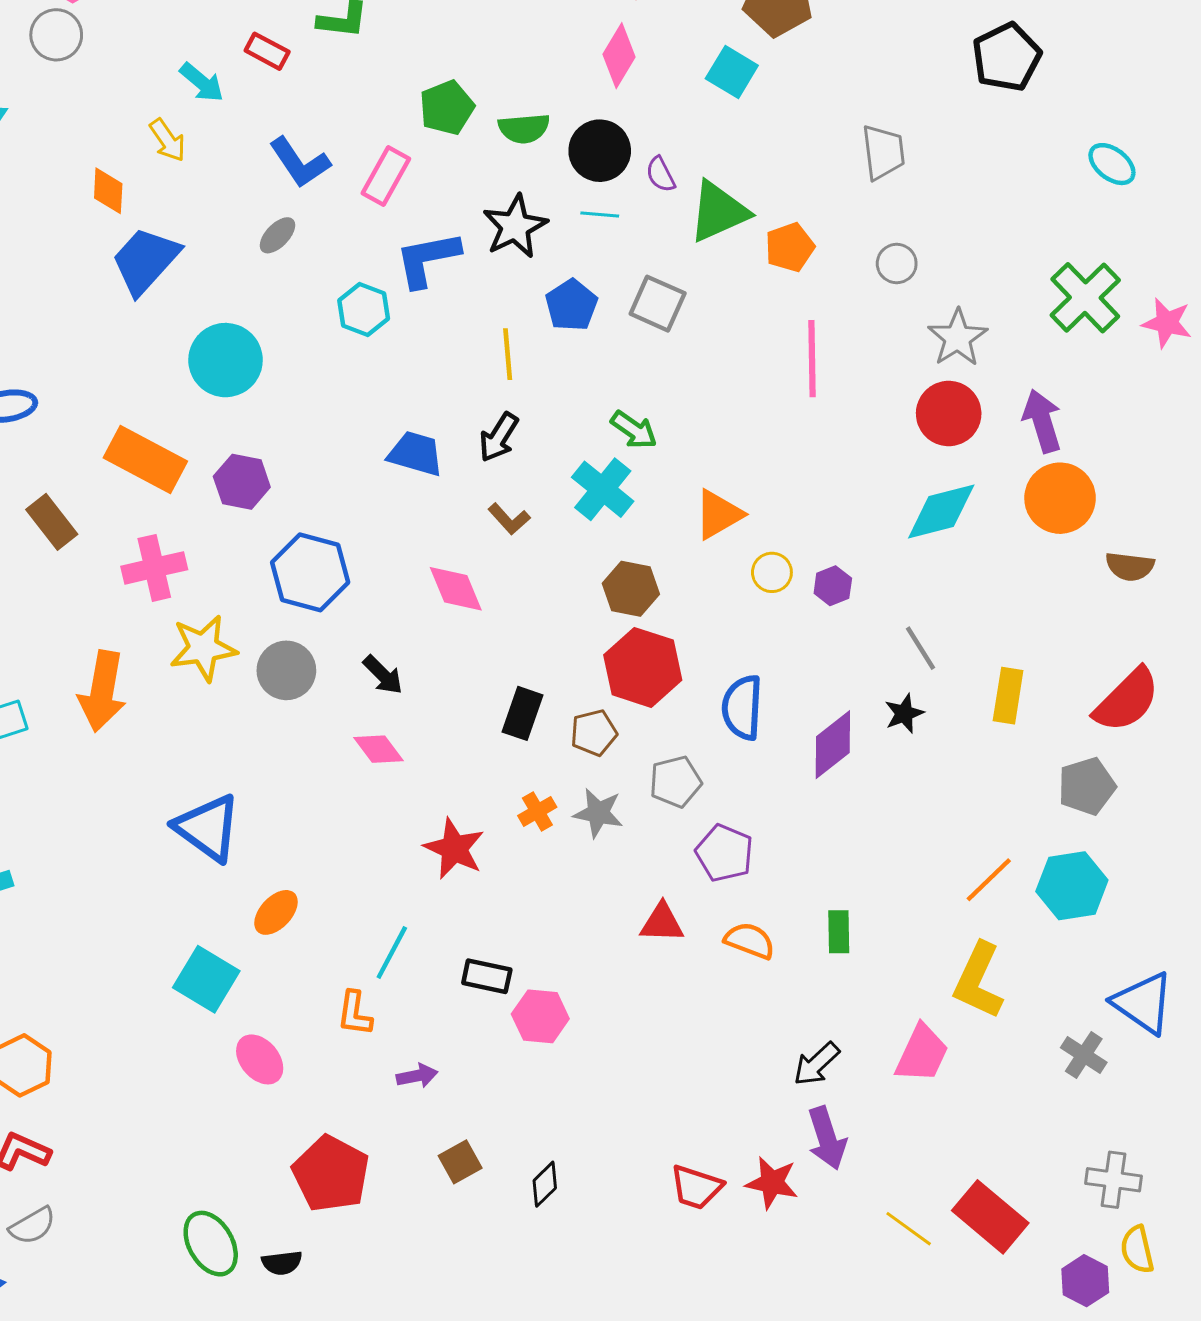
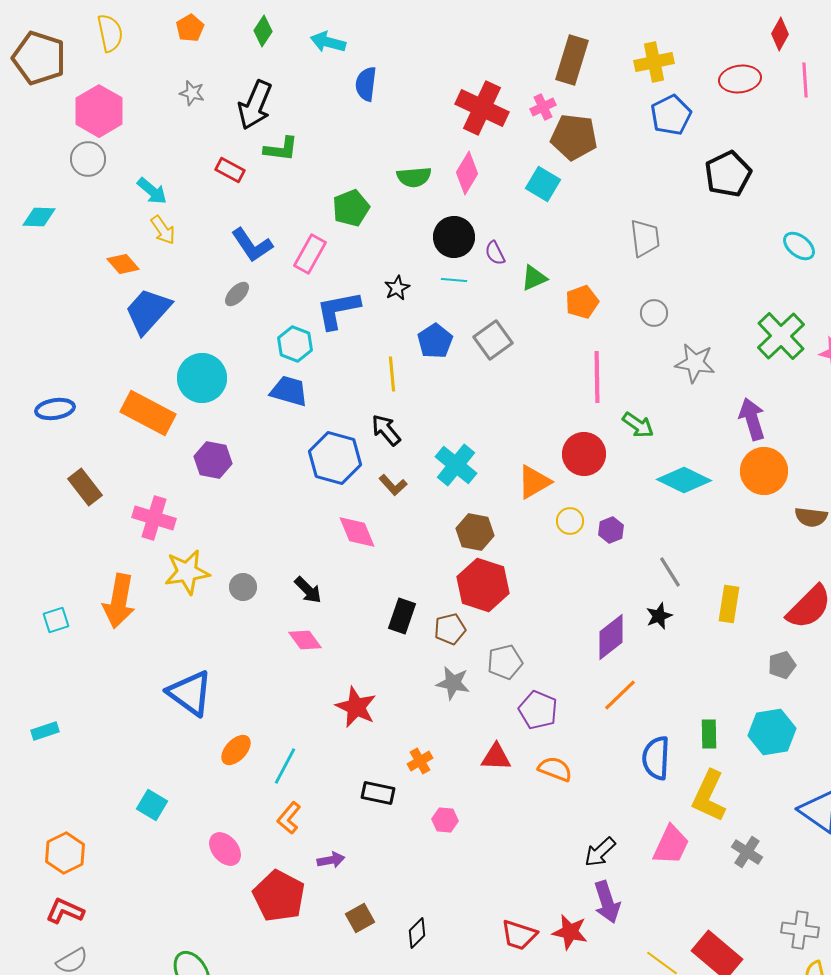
cyan arrow: (202, 82) -> (152, 191), moved
green semicircle: (524, 128) -> (414, 177), moved
orange diamond: (108, 191) -> (123, 264), turned -44
green triangle: (718, 212) -> (534, 278), size x0.6
black star: (515, 226) -> (397, 288), size x0.6
gray square: (658, 304) -> (493, 340), turned 30
gray star: (958, 338) -> (695, 363), turned -30
red circle: (949, 414) -> (584, 454), moved
green arrow: (634, 430) -> (638, 425), moved
black arrow: (499, 437) -> (386, 430), turned 108
blue trapezoid: (416, 454) -> (289, 391), moved
orange rectangle: (145, 460) -> (148, 413), moved
cyan diamond: (941, 512) -> (684, 480), turned 40
pink cross: (154, 568) -> (154, 518), turned 30
blue hexagon: (310, 572) -> (335, 458), moved
gray circle: (286, 670) -> (243, 587), size x0.7
blue semicircle: (742, 708) -> (656, 758), moved
gray pentagon: (1087, 786) -> (782, 665), size x0.7
orange cross: (537, 811) -> (420, 761), moved
orange line: (989, 880) -> (620, 695), moved
green rectangle: (839, 932) -> (709, 734), moved
cyan line: (392, 953) -> (285, 766), moved
cyan square: (206, 979) -> (152, 805), moved, size x0.7
orange L-shape: (355, 1013) -> (289, 818), turned 32
pink hexagon: (540, 1016) -> (445, 820), moved, size x0.7
gray cross: (1084, 1055) -> (747, 852), moved
red pentagon: (331, 1174) -> (279, 896), moved

